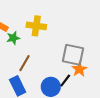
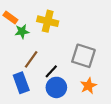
orange star: (79, 69) -> (88, 86), moved
black line: (65, 81) -> (51, 71), moved

